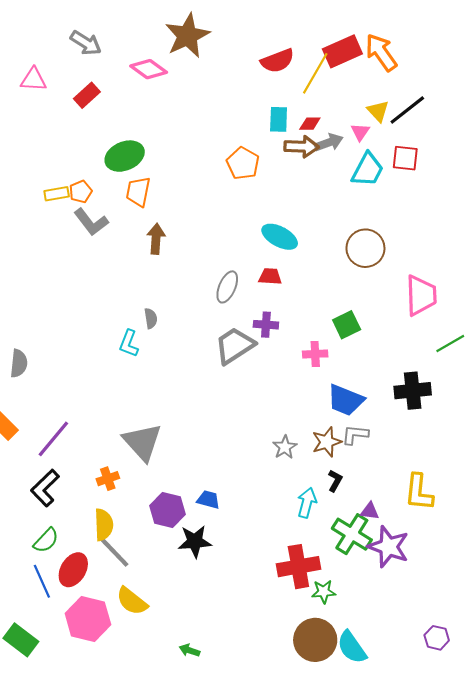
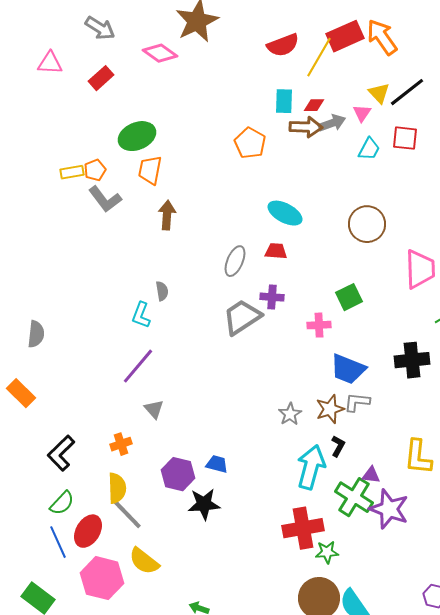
cyan trapezoid: (368, 170) -> (369, 149), size x0.7
purple line: (53, 439) -> (138, 366), moved
gray triangle: (142, 442) -> (154, 409), size x0.5
cyan arrow: (307, 503) -> (311, 467), size x1.5

